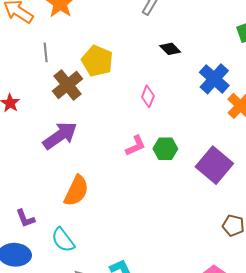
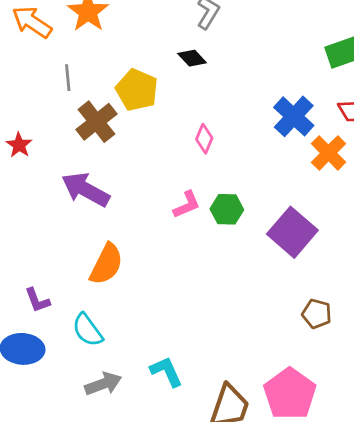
black diamond: (170, 49) -> (192, 58), moved
purple arrow: (60, 136) -> (86, 190), turned -117

